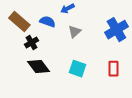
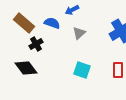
black diamond: (38, 67) -> (26, 68), moved

